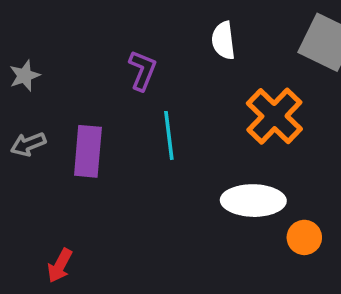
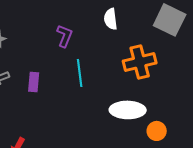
orange cross: (274, 116) -> (140, 62), turned 32
purple rectangle: (88, 151) -> (34, 82), size x0.7

